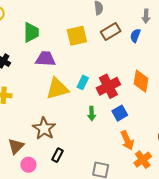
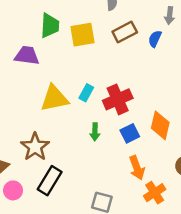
green trapezoid: (31, 32) -> (50, 26), moved
purple trapezoid: (45, 59) -> (27, 56), moved
orange diamond: (141, 81) -> (160, 125), moved
black rectangle: (57, 155) -> (50, 181), size x1.6

